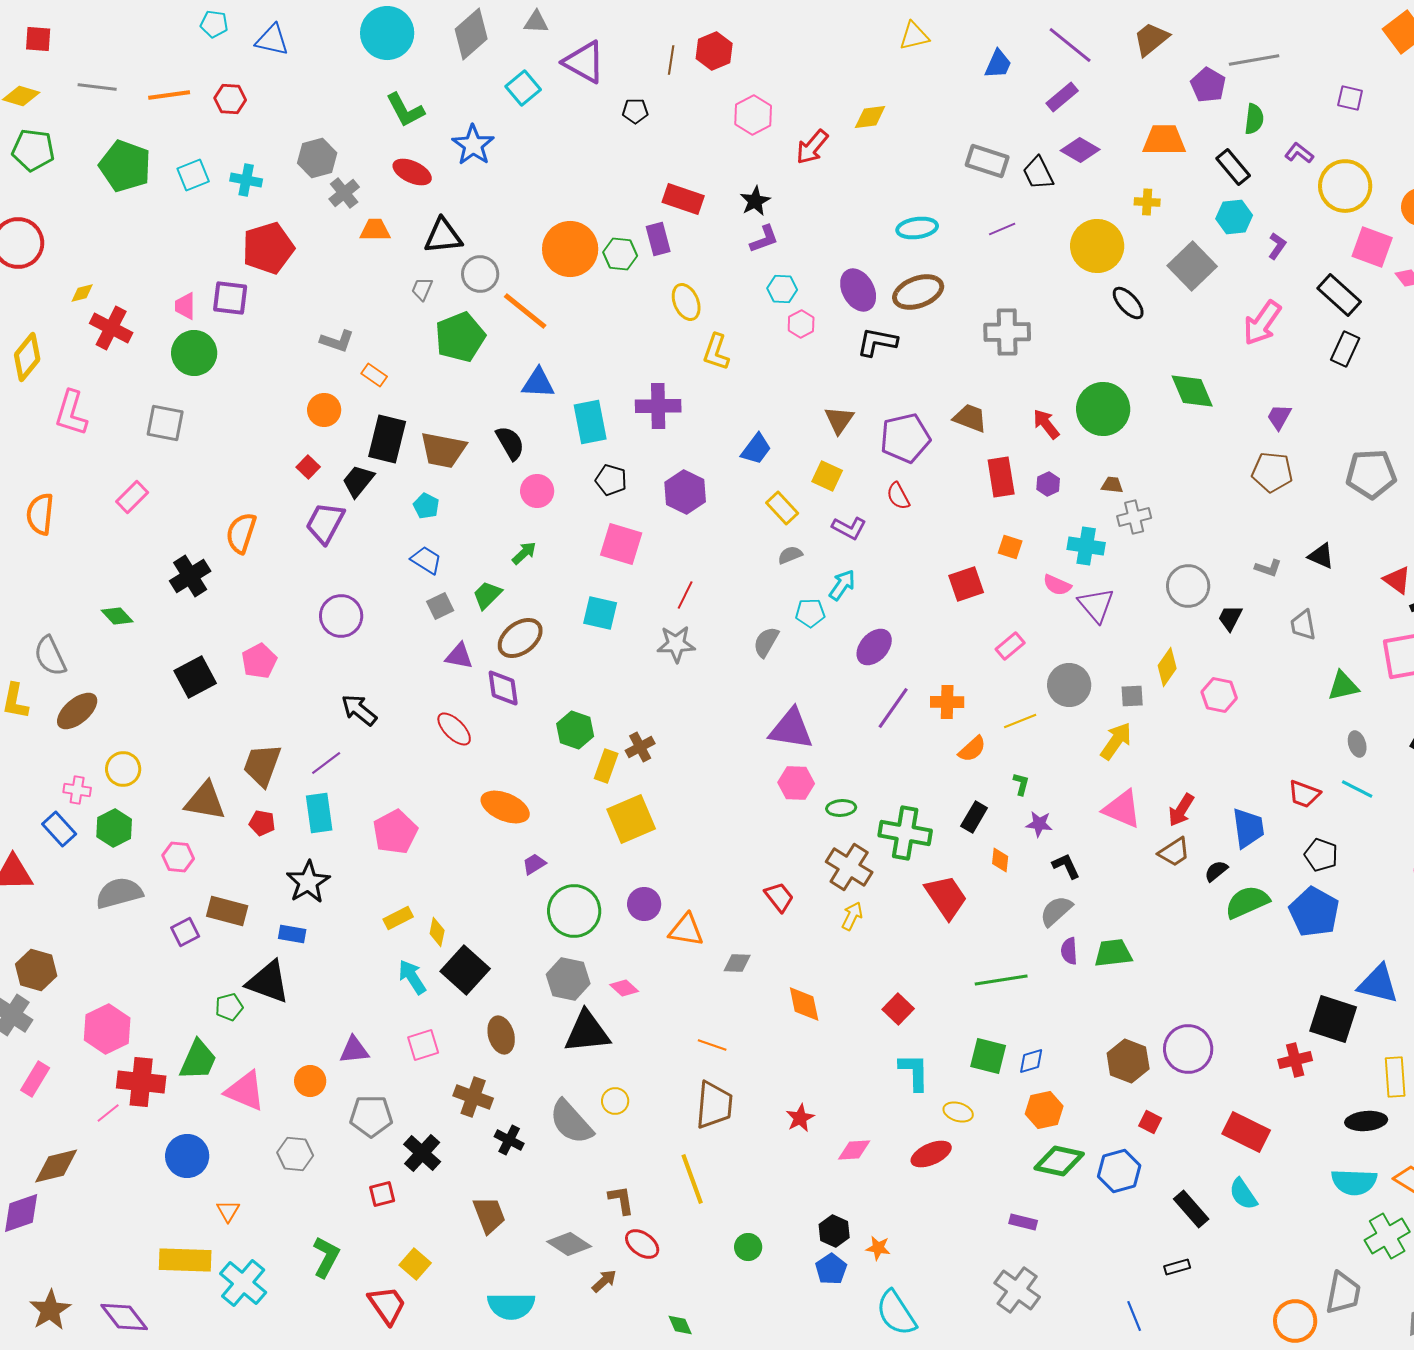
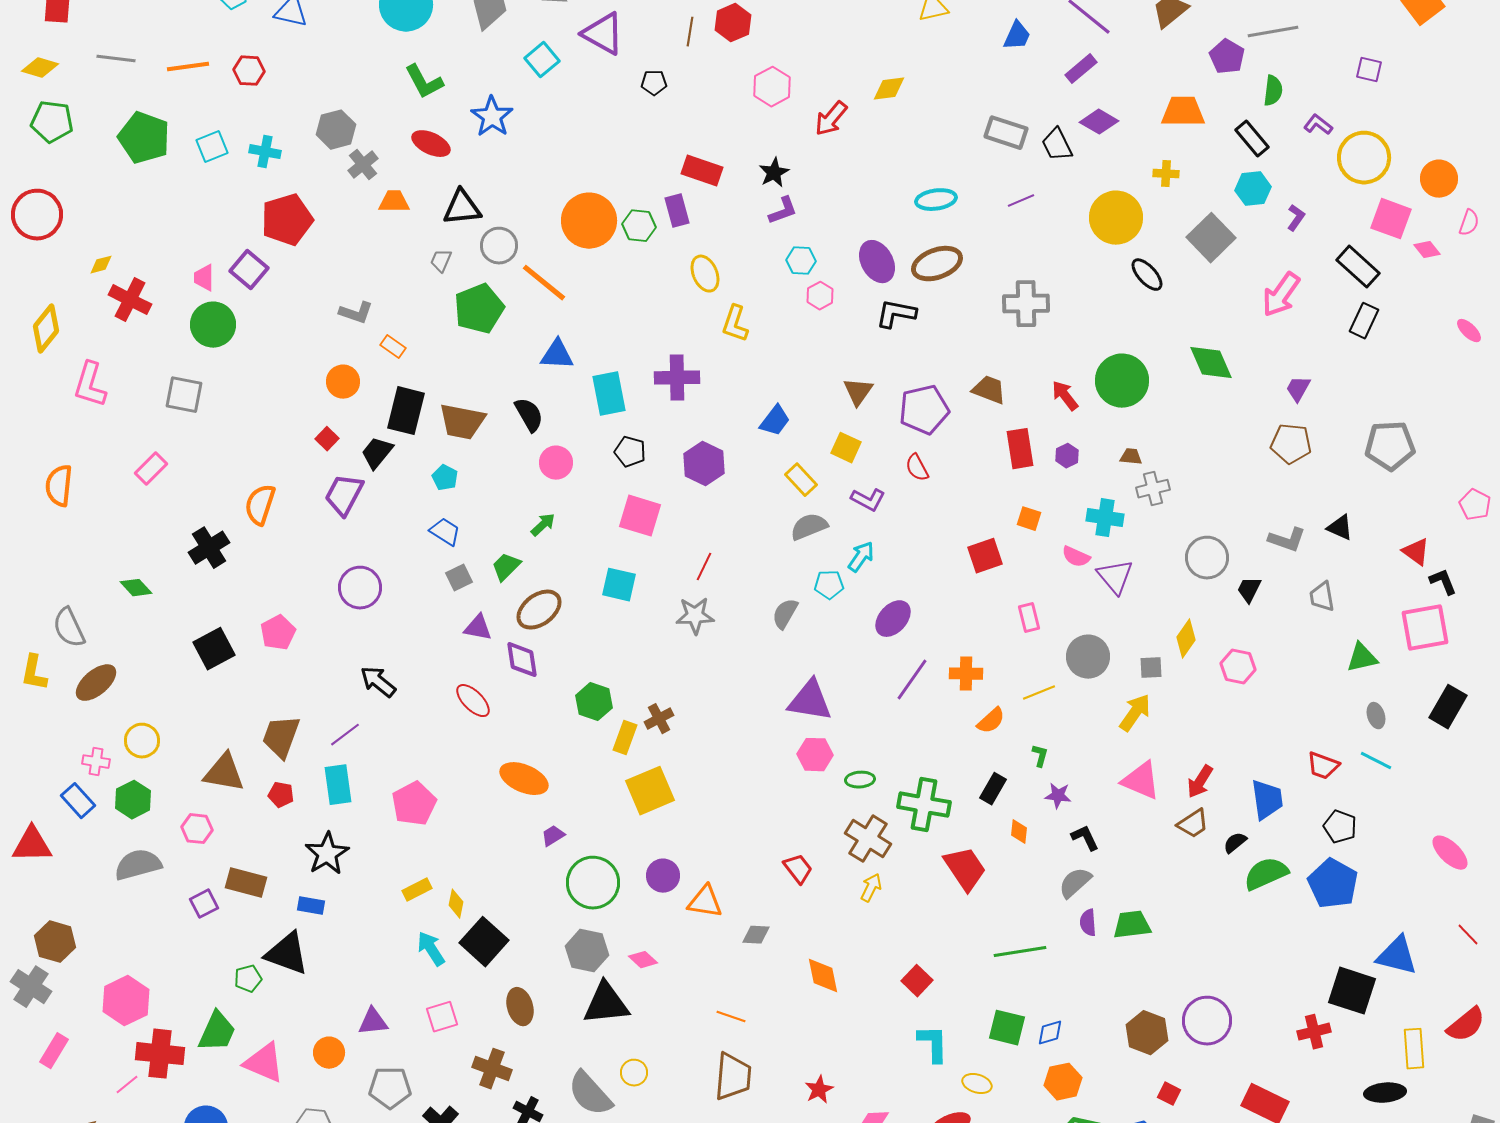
purple square: (230, 298) -> (249, 270), turned 33
gray semicircle: (790, 555) -> (809, 527), size x1.5
gray L-shape: (1268, 568) -> (1287, 540), size x1.4
pink rectangle: (1010, 646) -> (1029, 618), turned -64

